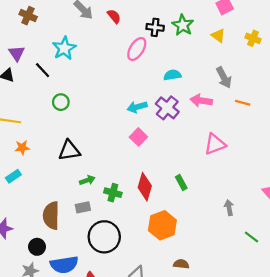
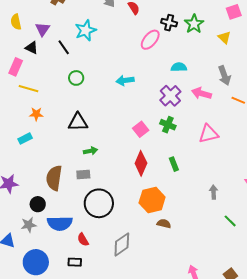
cyan arrow: (137, 107) -> (125, 80), moved
pink square: (138, 137) -> (141, 129), moved
green cross: (113, 193) -> (168, 125), moved
brown semicircle: (181, 264) -> (164, 224), moved

